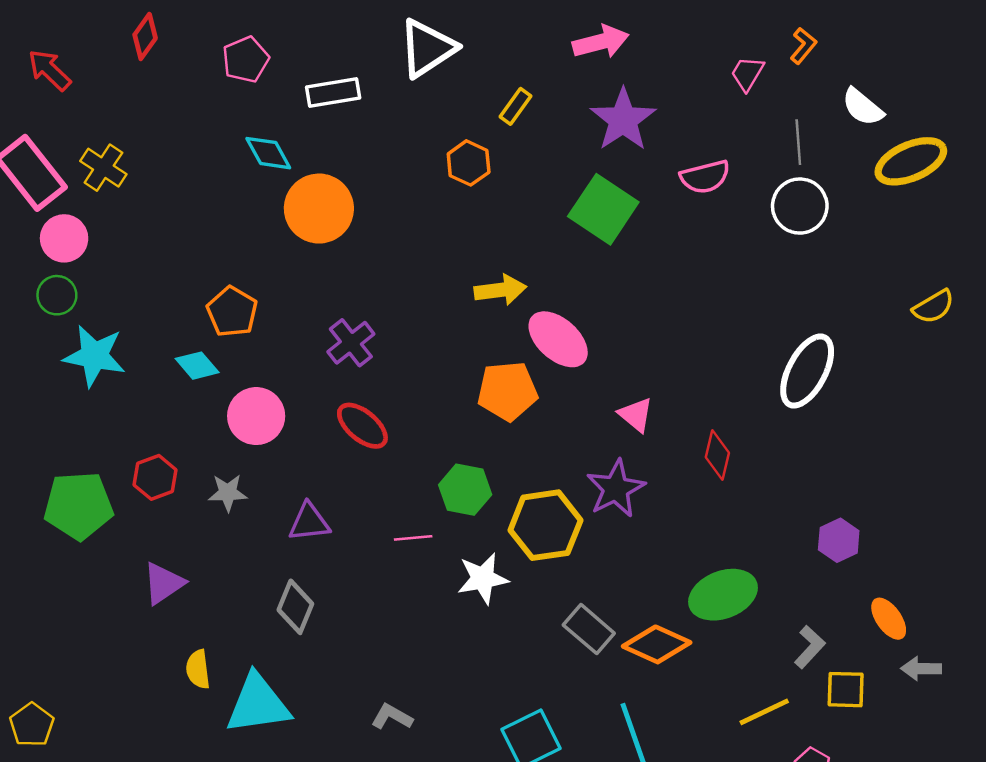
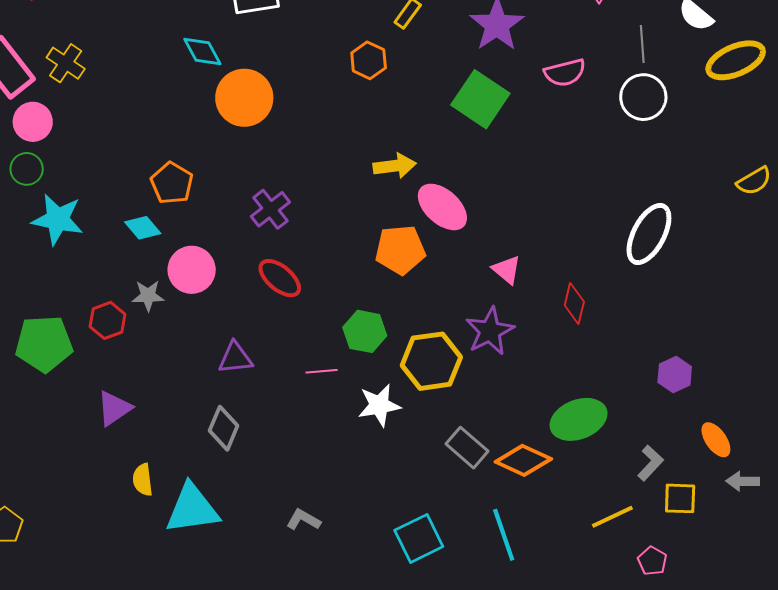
gray star: (228, 493) -> (148, 296), moved

